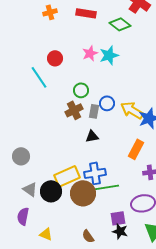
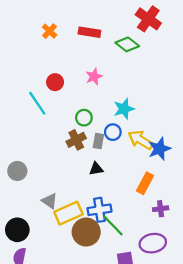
orange cross: (50, 12) -> (50, 31), turned -32
cyan star: (109, 55) -> (124, 109), moved
gray circle: (21, 156) -> (17, 171), moved
green line: (107, 187) -> (113, 225), turned 55
gray triangle: (30, 189) -> (50, 201), moved
black circle: (51, 191) -> (17, 230), moved

